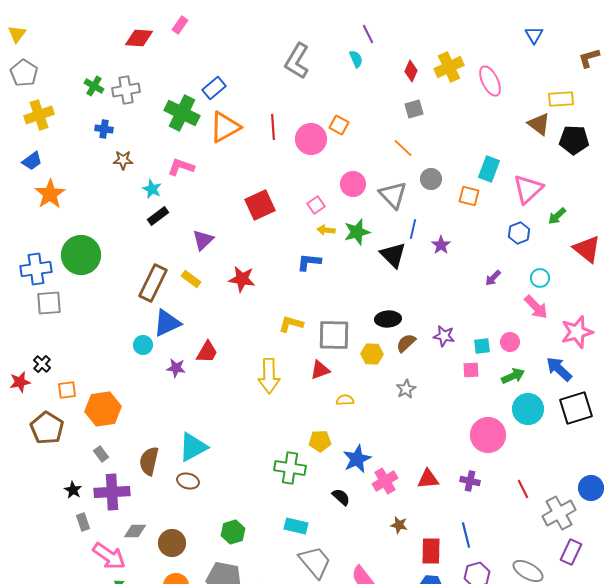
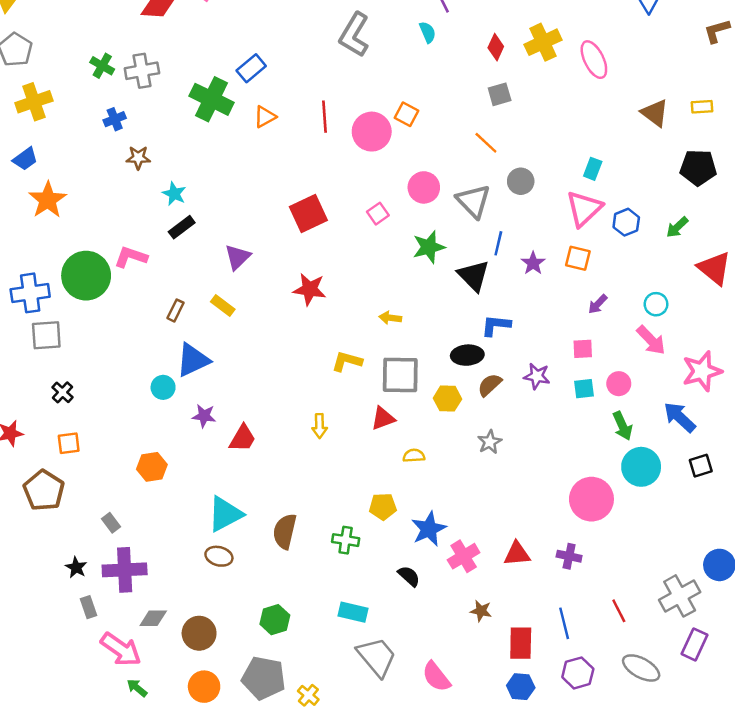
yellow rectangle: (561, 99) -> (702, 107), moved, size x0.7
orange triangle: (225, 127) -> (265, 117), size x0.6
blue cross: (104, 129) -> (115, 119), turned -30
black pentagon: (574, 140) -> (698, 168), moved
pink L-shape: (181, 167) -> (131, 257), moved
cyan rectangle: (489, 169) -> (593, 169), size x0.7
pink triangle: (528, 189) -> (584, 209), moved
orange square: (469, 196) -> (578, 258), moved
yellow arrow: (326, 230) -> (390, 318), moved
blue hexagon: (519, 233) -> (626, 222), moved
blue L-shape: (309, 262) -> (496, 325), moved
red star: (242, 279) -> (310, 289), moved
brown rectangle: (153, 283) -> (175, 310), size x0.5
red trapezoid: (207, 352) -> (243, 438), moved
black cross: (42, 364) -> (62, 392), moved
pink square: (471, 370) -> (583, 349), moved
yellow arrow: (269, 376) -> (320, 426), size x0.6
green arrow: (513, 376) -> (622, 426), turned 90
black square: (576, 408) -> (701, 466), size x0.6
orange hexagon: (103, 409) -> (152, 467), moved, size x0.7
brown semicircle: (149, 461) -> (285, 531), moved
green cross: (290, 468) -> (346, 540), size x0.7
red line: (523, 489) -> (619, 611), moved

